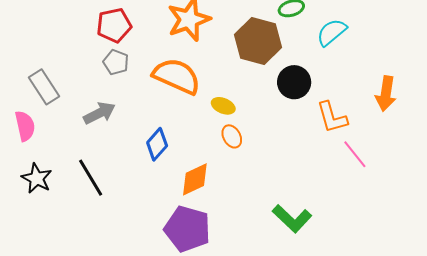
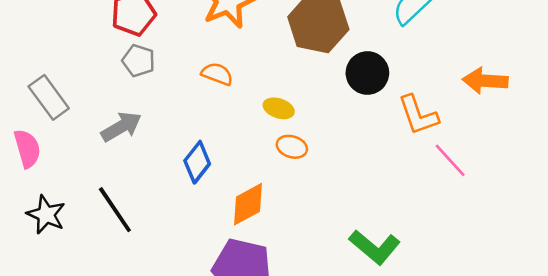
orange semicircle: (177, 76) -> (217, 74), size x0.5
orange arrow: (386, 94) -> (485, 81), turned 88
orange ellipse: (232, 136) -> (292, 147), turned -40

